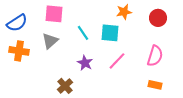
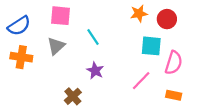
red circle: (158, 18) -> (167, 19), moved
cyan square: (110, 33) -> (151, 46), moved
pink line: (117, 61) -> (141, 81), moved

